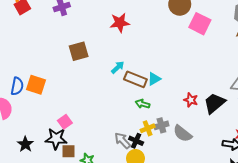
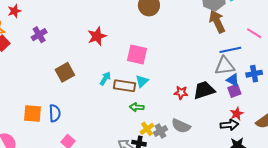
pink square: (200, 24) -> (137, 55), moved
blue semicircle: (17, 86) -> (55, 113), moved
black trapezoid: (214, 103) -> (204, 90), turned 35
gray cross: (161, 125) -> (160, 131), moved

